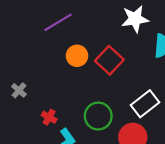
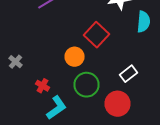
orange circle: (77, 56) -> (74, 57), moved
white rectangle: (145, 104) -> (128, 74), size x0.7

